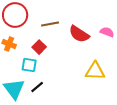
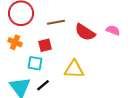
red square: (39, 47) -> (45, 45), turned 32
yellow triangle: (95, 71) -> (74, 69), moved

